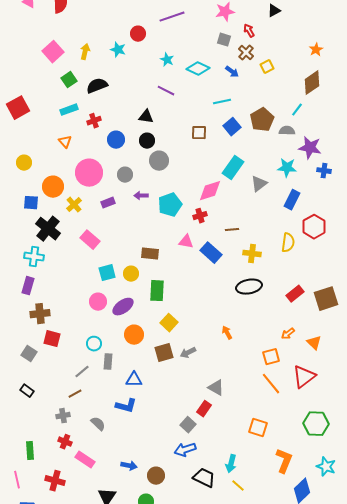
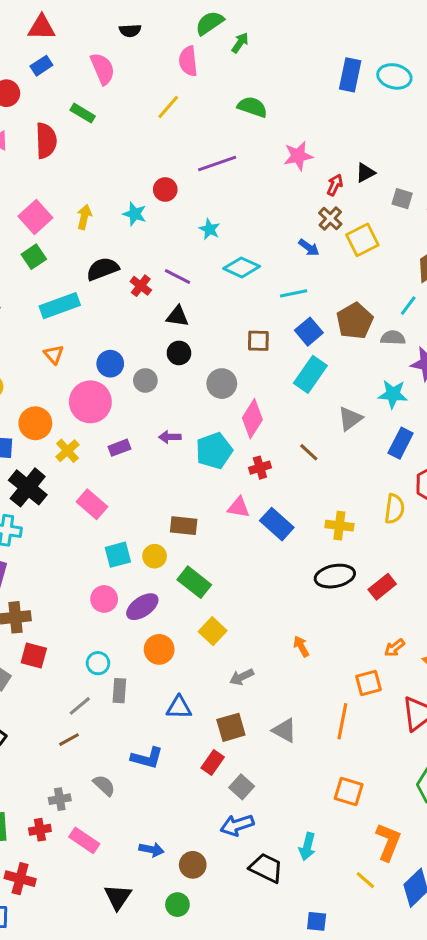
black triangle: (274, 11) -> (365, 173), moved
red arrow: (249, 31) -> (335, 185), turned 56
gray square: (224, 40) -> (402, 199), moved
yellow square: (267, 67) -> (362, 240), size x1.5
cyan diamond: (198, 69) -> (242, 267), moved
green square: (69, 80) -> (34, 257), moved
purple line: (166, 91) -> (177, 277), moved
cyan rectangle: (69, 110) -> (60, 306), size x1.4
red cross: (94, 121) -> (141, 286), moved, turned -32
blue circle: (116, 140) -> (110, 364), moved
gray circle: (159, 161) -> (222, 384), moved
cyan rectangle: (233, 168) -> (310, 374), moved
gray circle: (125, 175) -> (145, 380), moved
pink diamond: (210, 191) -> (252, 419), moved, turned -40
brown line: (232, 230) -> (309, 452), moved, turned 48
green rectangle: (157, 291) -> (194, 582), turned -55
red rectangle: (295, 294) -> (382, 587), moved
brown square: (164, 353) -> (231, 727), moved
blue triangle: (134, 380) -> (179, 707), moved
orange line: (271, 384) -> (342, 721), moved, turned 50
red rectangle: (204, 409) -> (213, 762), moved
gray cross: (63, 416) -> (60, 799), moved
red cross: (65, 442) -> (40, 830), moved, turned -32
red cross: (55, 481) -> (20, 879), moved
yellow line: (238, 486) -> (365, 880), moved

